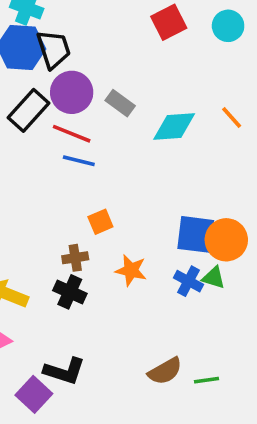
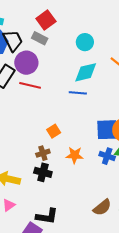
red square: (169, 22) -> (46, 20), moved
cyan circle: (228, 26) -> (85, 42), moved
gray rectangle: (120, 103) -> (40, 38), moved
blue line: (79, 161) -> (78, 93), moved

